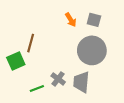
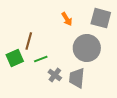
gray square: (94, 20) -> (101, 18), moved, size x1.5
green line: (37, 88) -> (41, 59), moved

